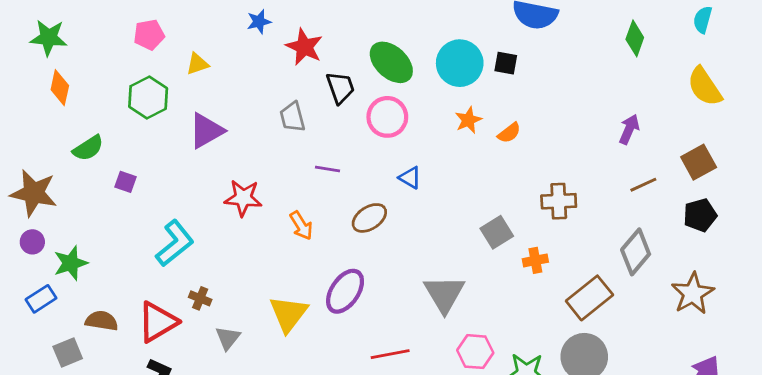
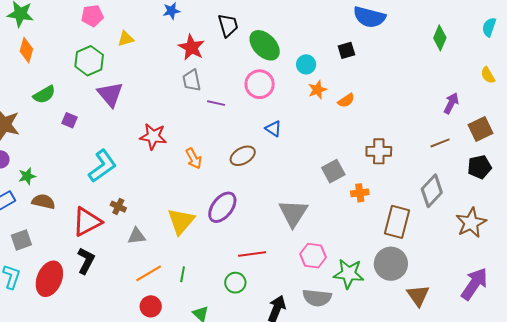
red star: (304, 47) -> (191, 47), moved
cyan circle: (460, 63) -> (306, 64), moved, size x0.6
black square: (506, 63) -> (346, 50), turned -30
yellow semicircle: (705, 87) -> (488, 75), size x0.6
black trapezoid: (340, 88) -> (228, 25), moved
purple arrow: (629, 129) -> (451, 103), moved
purple triangle: (206, 131) -> (110, 94), moved, turned -44
purple line: (327, 169) -> (216, 103), moved
green star: (71, 263) -> (27, 176), size x0.7
brown rectangle: (589, 298) -> (397, 222), turned -40
brown semicircle: (102, 321) -> (43, 202), moved
gray triangle: (228, 338) -> (137, 236), turned 42

